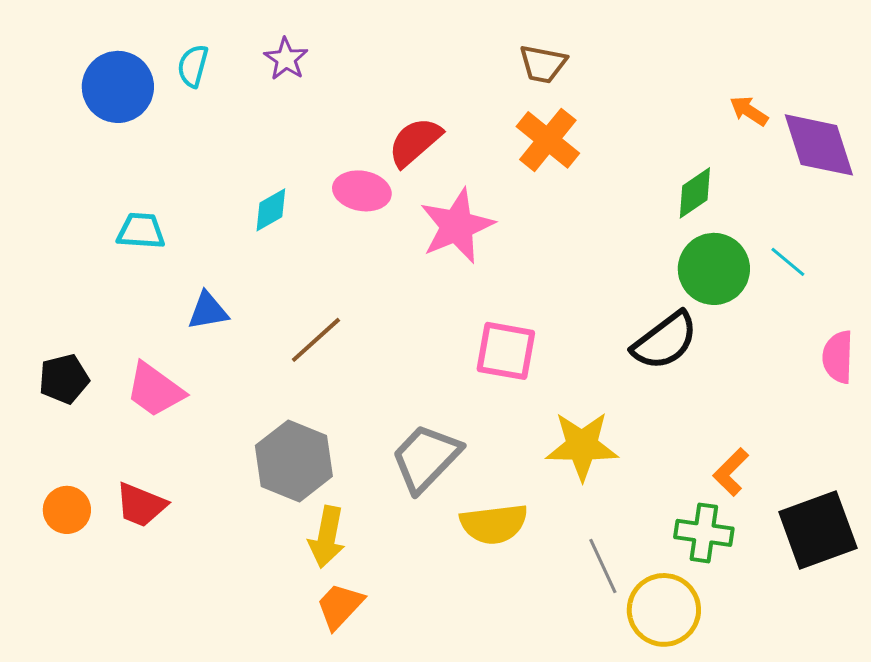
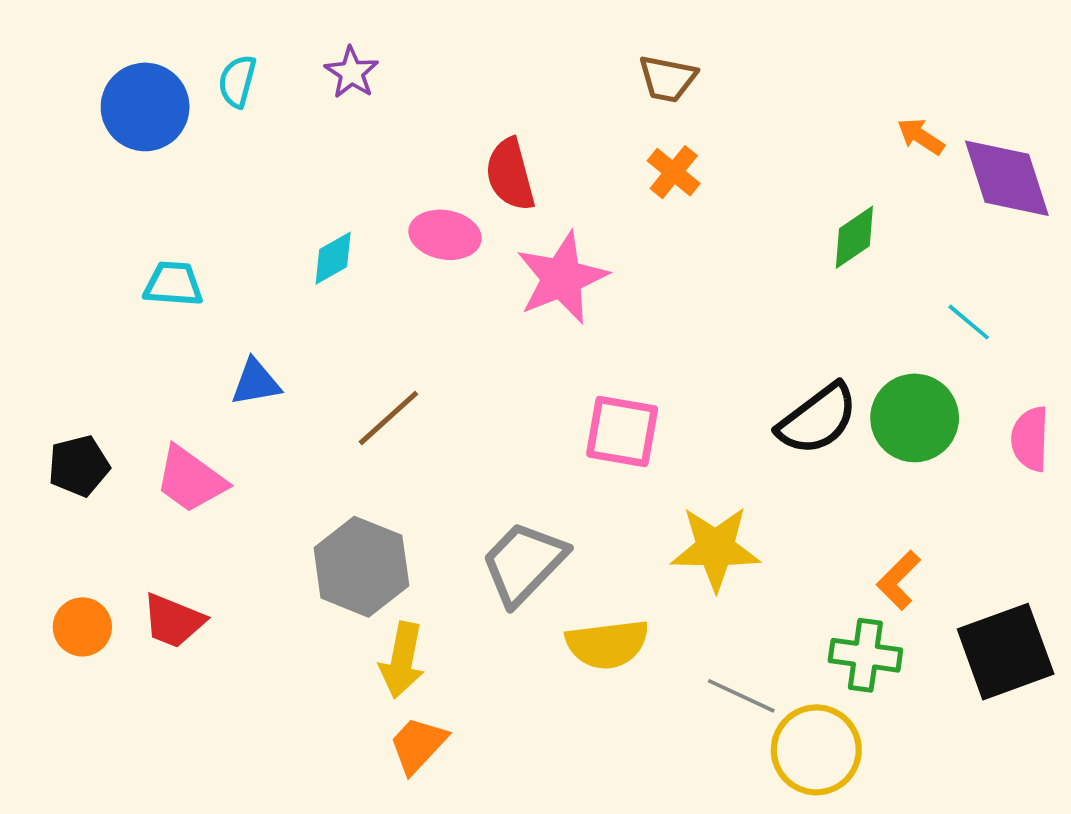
orange cross: (548, 140) -> (674, 172), size x0.7
red semicircle: (415, 142) -> (510, 175), turned -64
green circle: (714, 269) -> (915, 418), moved
gray line: (603, 566) -> (741, 696), turned -40

